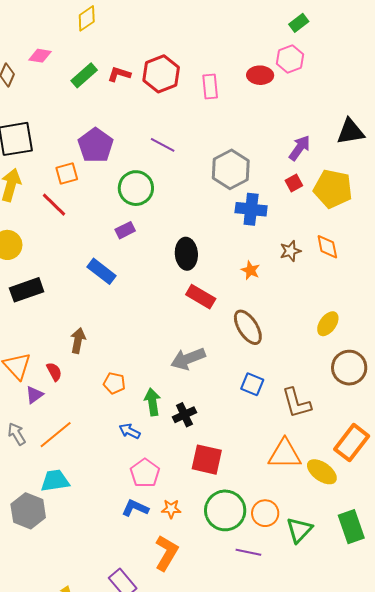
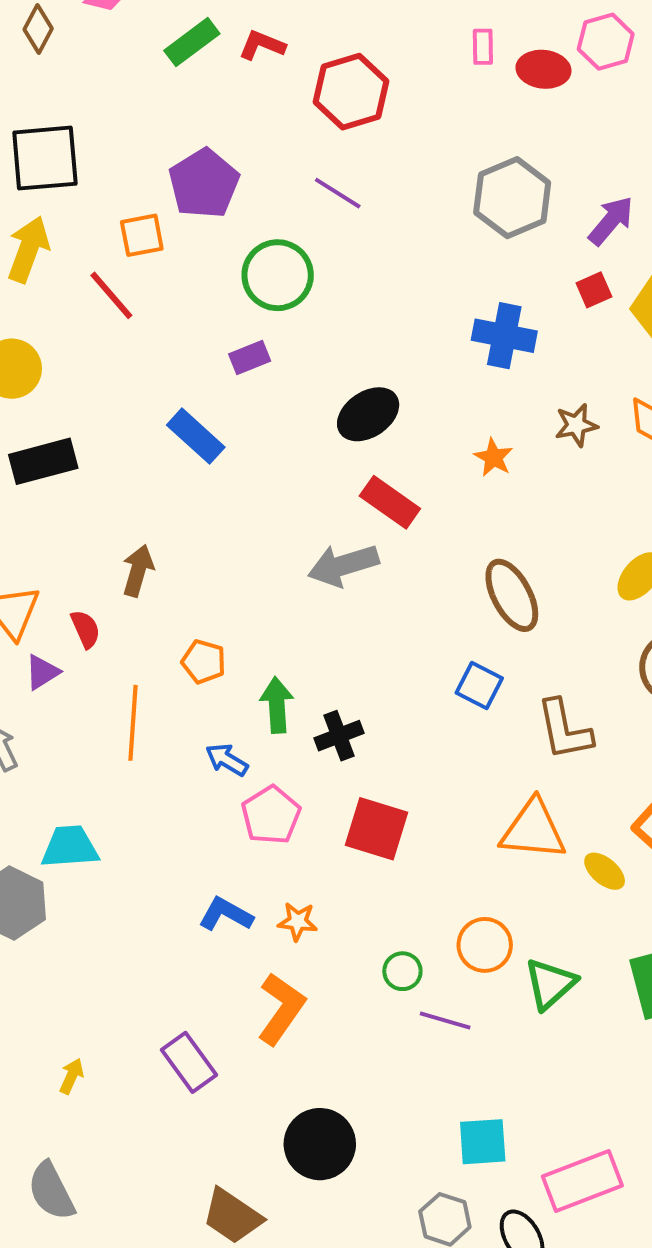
red hexagon: (161, 74) -> (351, 92), moved
pink rectangle: (210, 87) -> (483, 47), moved, size x0.7
gray hexagon: (231, 169) -> (512, 198), moved
black ellipse: (186, 254) -> (368, 414), turned 56
brown ellipse: (248, 327) -> (512, 595), moved
gray arrow: (188, 359) -> (343, 565), moved
orange line: (56, 435) -> (133, 723), moved, turned -51
yellow ellipse: (322, 472) -> (605, 871), size x0.7
pink pentagon: (145, 473) -> (271, 815), moved
green circle: (225, 510) -> (402, 971), moved, size x0.5

